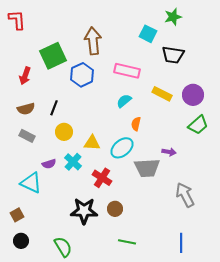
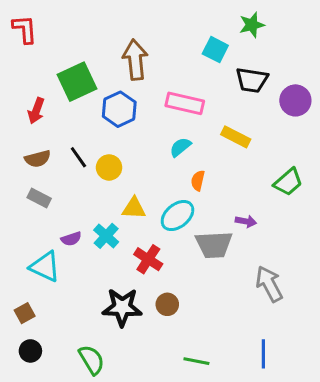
purple circle: (193, 95) -> (295, 100), moved
black line: (54, 108) -> (78, 157), turned -56
yellow circle: (64, 132) -> (109, 167), moved
green line: (127, 242) -> (196, 361), moved

